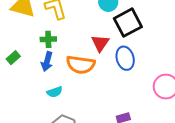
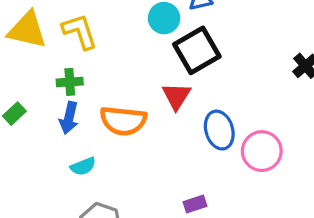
red triangle: (100, 43) -> (176, 96), moved
blue ellipse: (125, 58) -> (219, 130), moved

